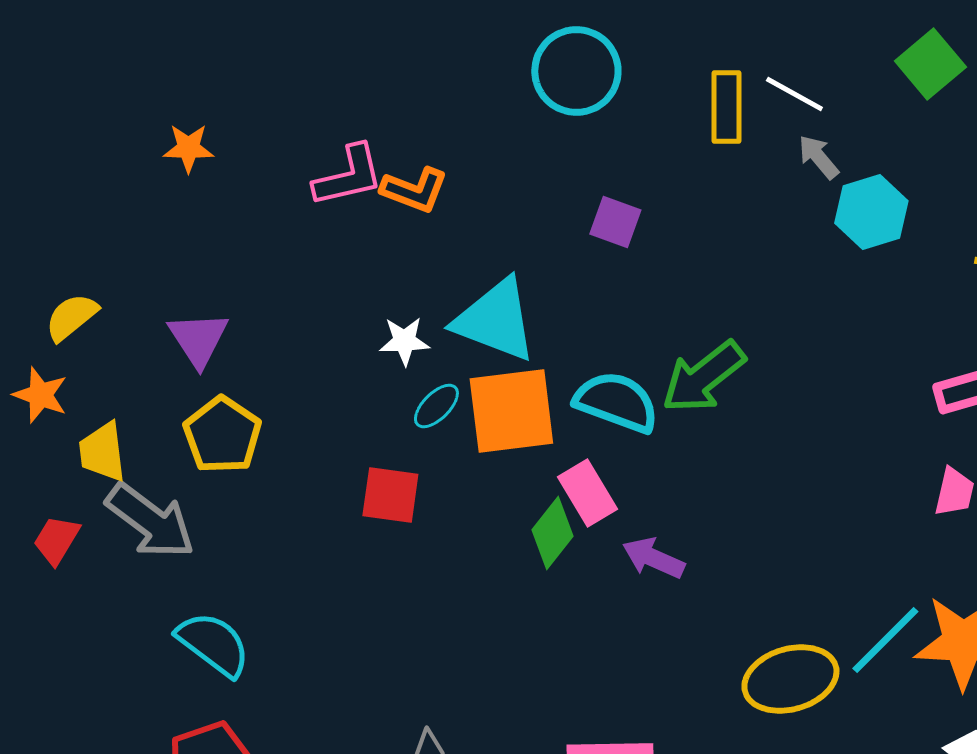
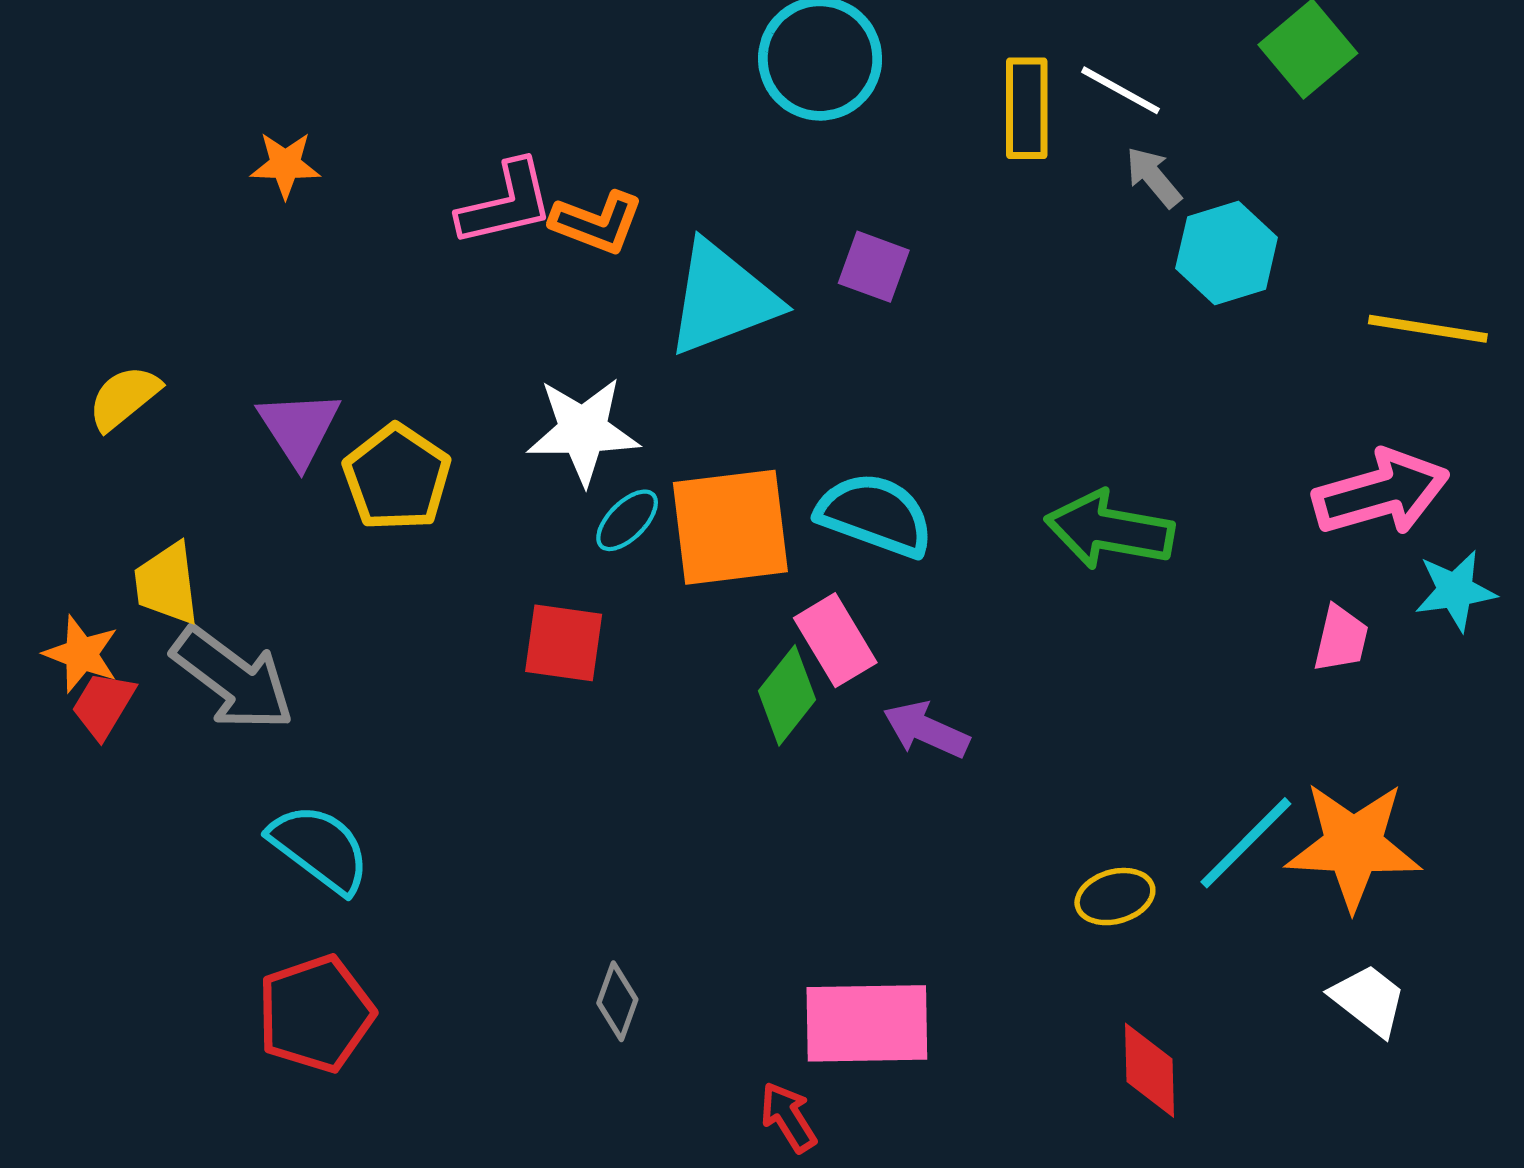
cyan triangle: (495, 320) -> (722, 298), moved, turned -42
white star: (404, 341) -> (583, 431), size x1.6
green arrow: (703, 377) -> (1109, 530), moved, turned 48
orange star: (40, 395) -> (81, 654), moved
yellow pentagon: (222, 435) -> (397, 478), moved
yellow ellipse: (790, 679) -> (1115, 897), size x0.6

